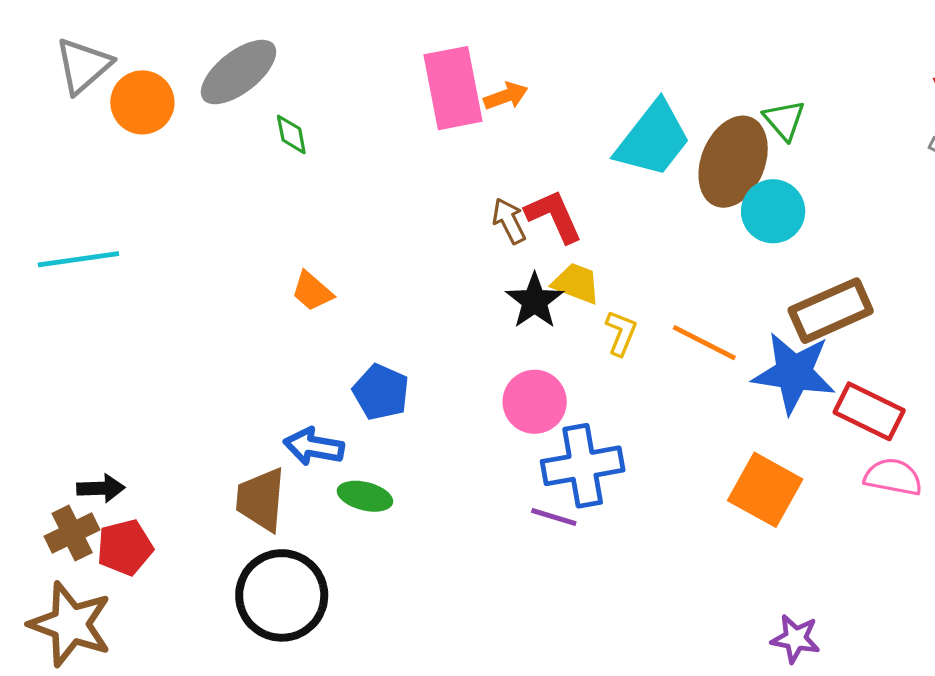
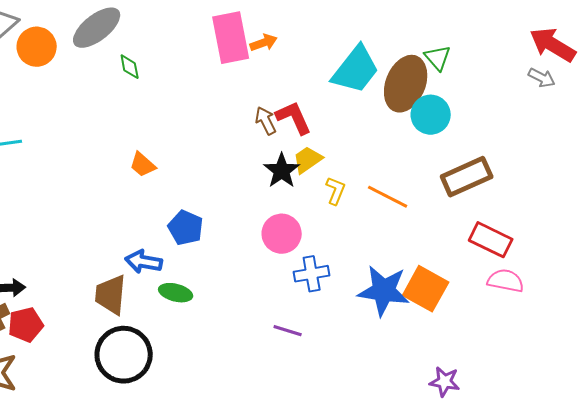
yellow trapezoid: (576, 283) -> (308, 160), turned -56
blue star: (794, 373) -> (384, 291), moved
blue cross: (583, 466) -> (312, 274), size x0.7
purple line: (554, 517) -> (288, 331), moved

